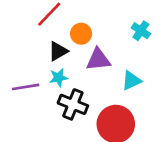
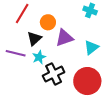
purple line: (26, 87) -> (16, 53), moved, turned 36
black cross: (73, 104) -> (54, 74), turned -35

